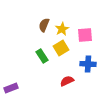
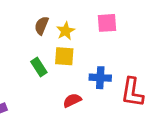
pink square: (85, 35) -> (107, 23), moved
yellow square: (61, 48) -> (64, 56), turned 35

